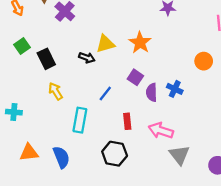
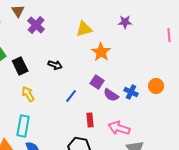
yellow triangle: (105, 44) -> (84, 29), moved
orange circle: (204, 61) -> (156, 86), moved
purple semicircle: (152, 92) -> (111, 95), turned -56
cyan rectangle: (80, 120) -> (23, 126), moved

